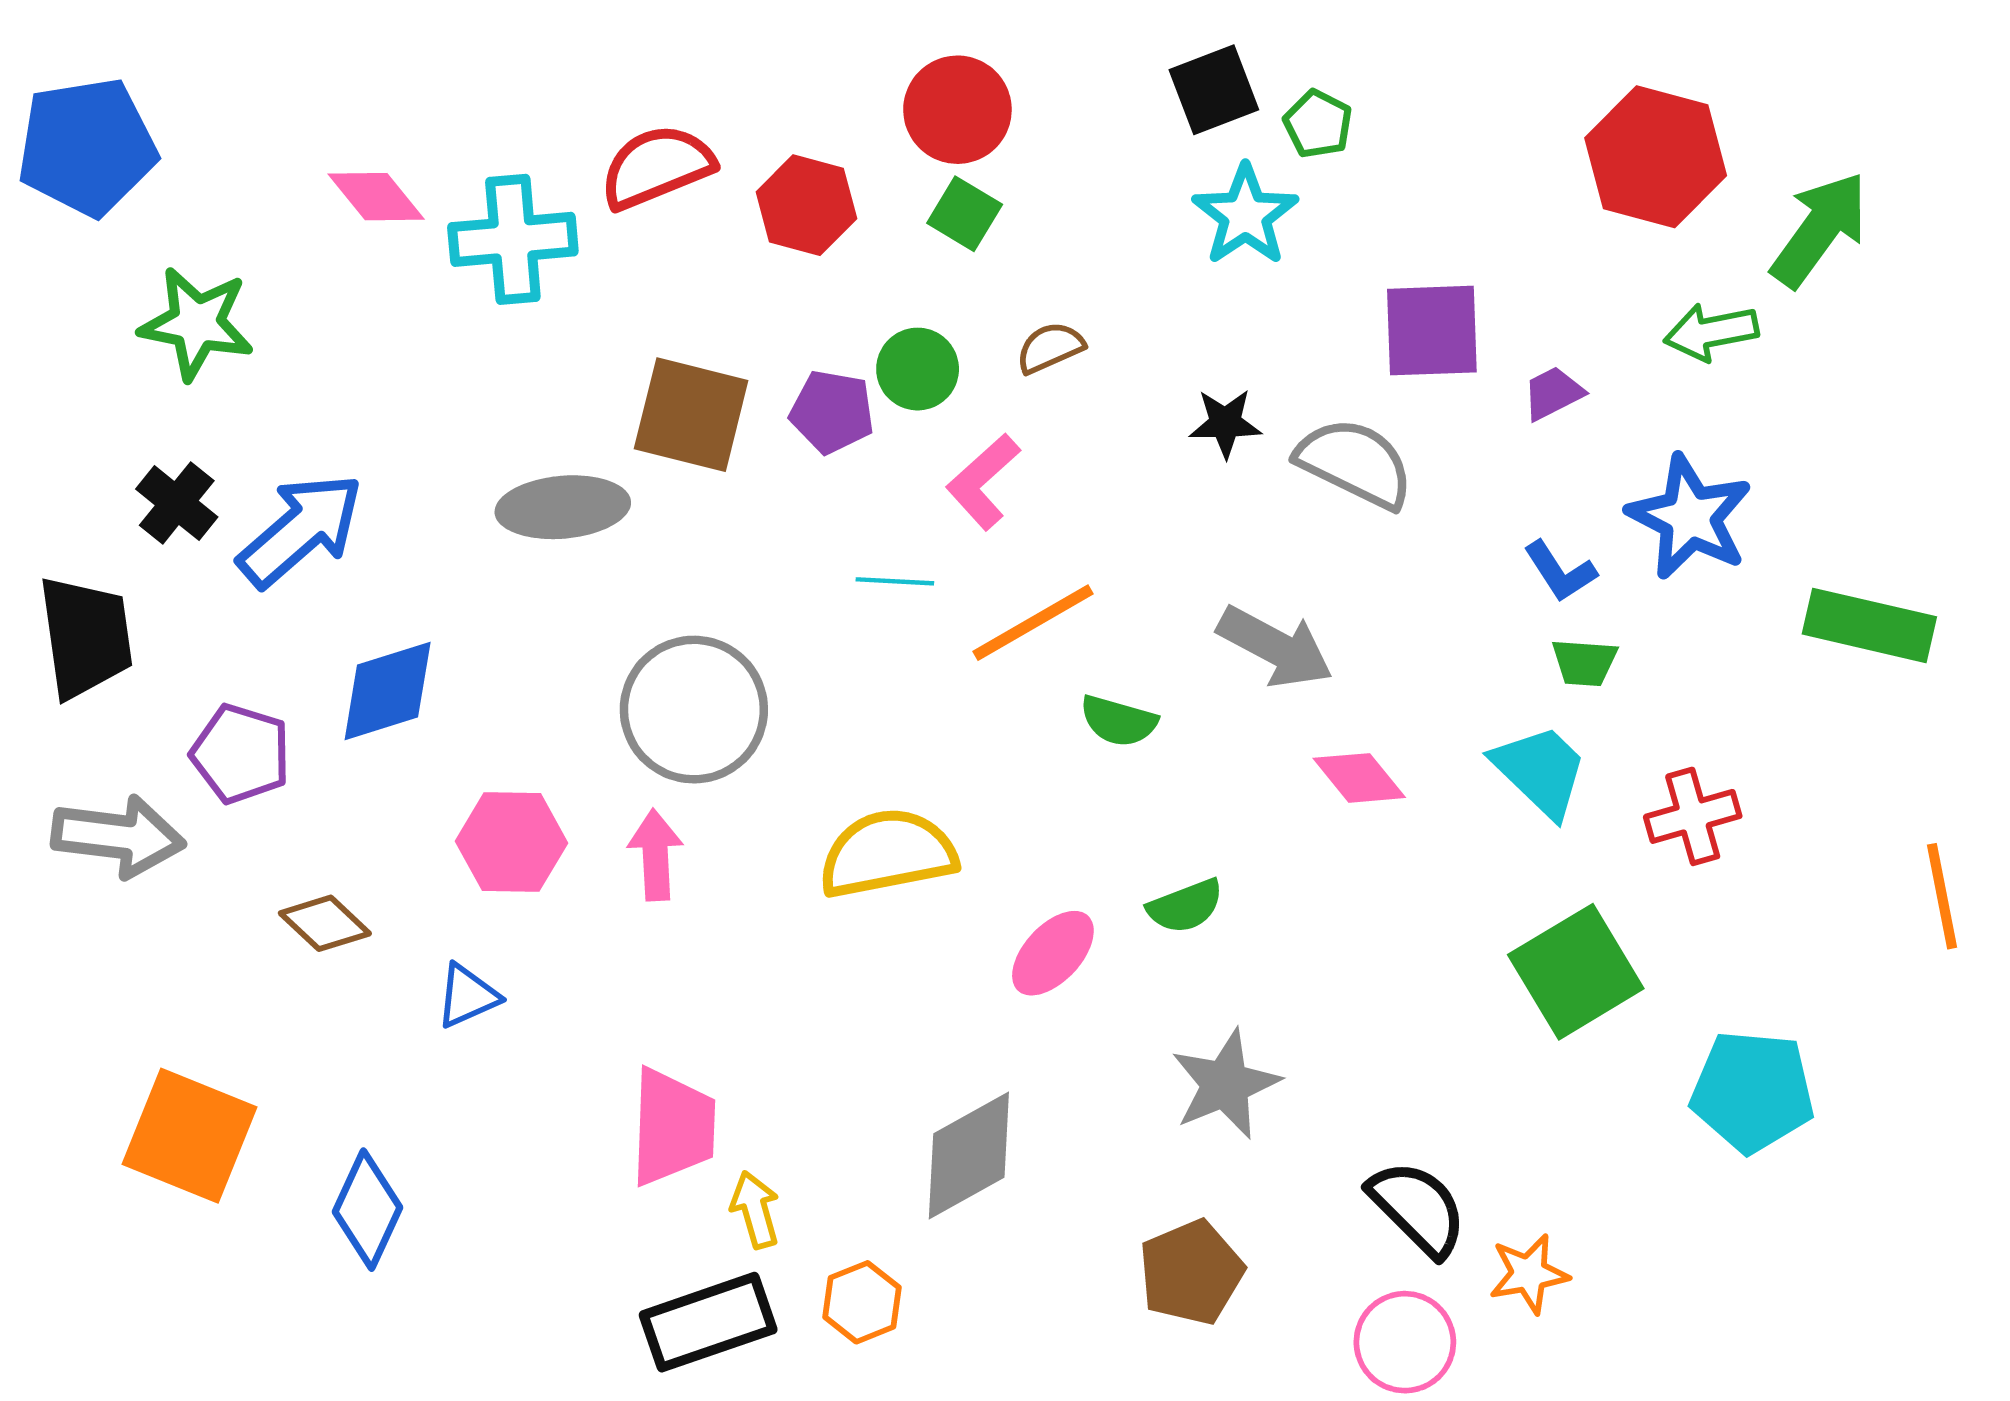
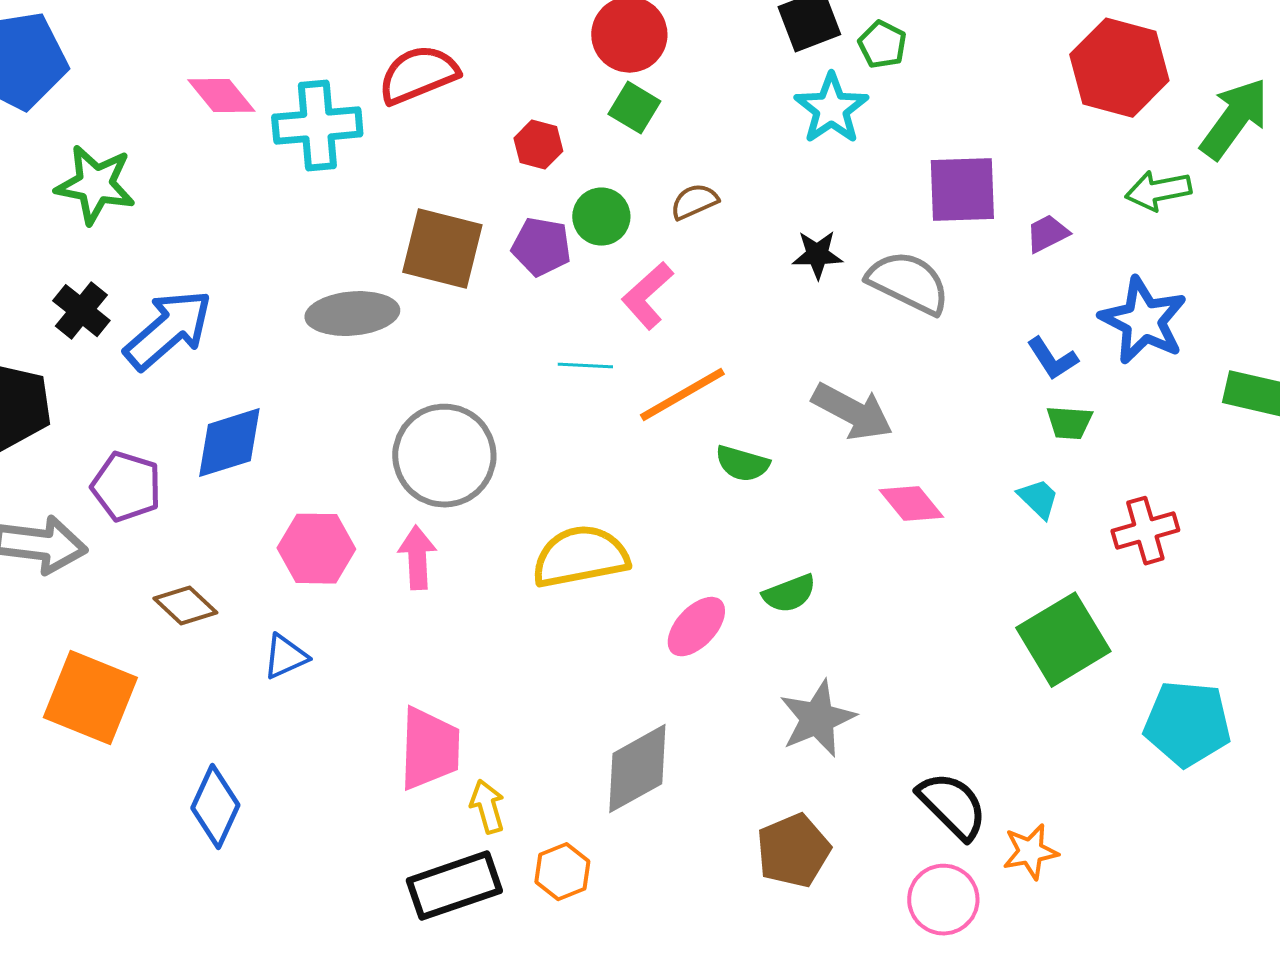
red hexagon: (806, 205) -> (538, 145), moved, size x0.7
cyan trapezoid: (1540, 771) -> (1038, 499), size x0.6
orange square: (190, 1136) -> (90, 698), moved

